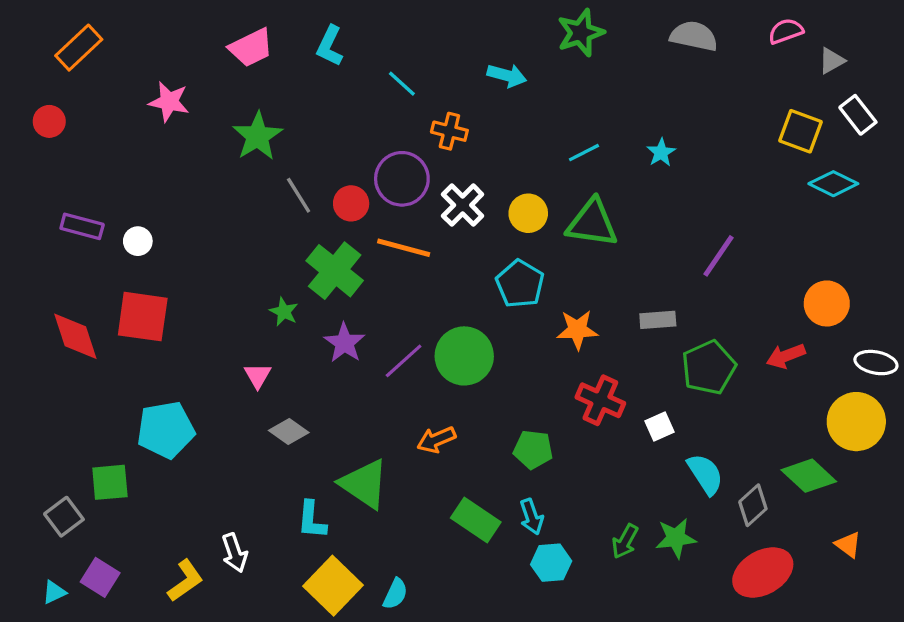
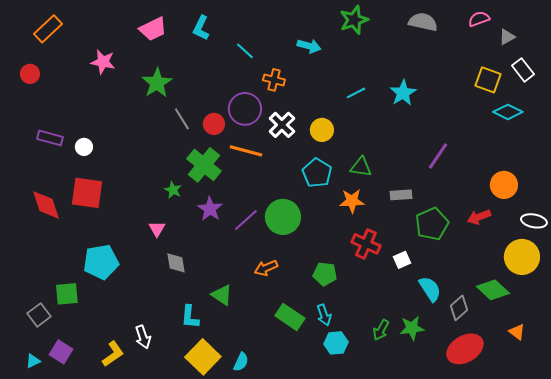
cyan star: (661, 153) -> (403, 93), size x1.5
green triangle: (592, 223) -> (361, 167), moved, size x0.7
gray diamond: (289, 431) -> (176, 263), turned 45
green triangle: (364, 484) -> (222, 295), size x0.7

